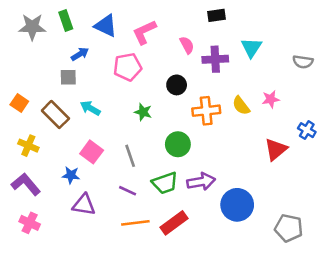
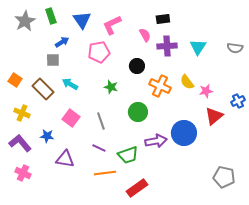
black rectangle: (217, 15) -> (163, 19), moved
blue triangle: (106, 26) -> (82, 20), turned 30
gray star: (32, 27) -> (25, 21), turned -30
cyan triangle: (251, 48) -> (198, 47), moved
pink star: (271, 99) -> (206, 91), moved
orange cross: (206, 111) -> (160, 86), turned 30
blue cross: (307, 130) -> (238, 101), turned 32
blue star: (71, 175) -> (47, 136), moved
green trapezoid: (165, 183) -> (128, 155), moved
blue circle: (237, 205) -> (184, 133), moved
red rectangle: (174, 223) -> (137, 188), moved

